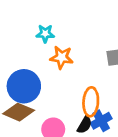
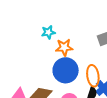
blue circle: (24, 86) -> (66, 70), moved

